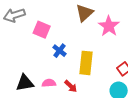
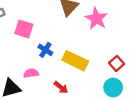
yellow rectangle: (86, 63) -> (75, 61), turned -65
pink semicircle: (49, 83) -> (31, 73), moved

